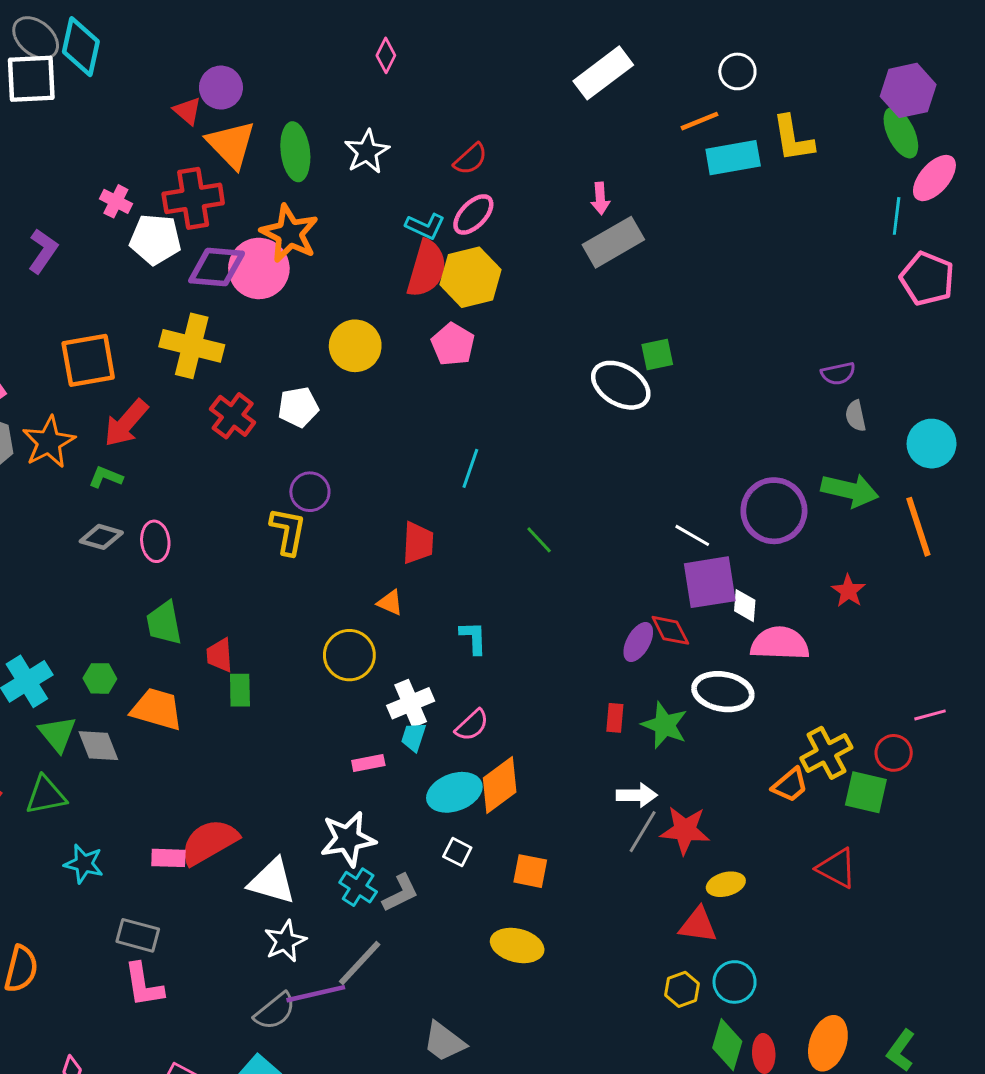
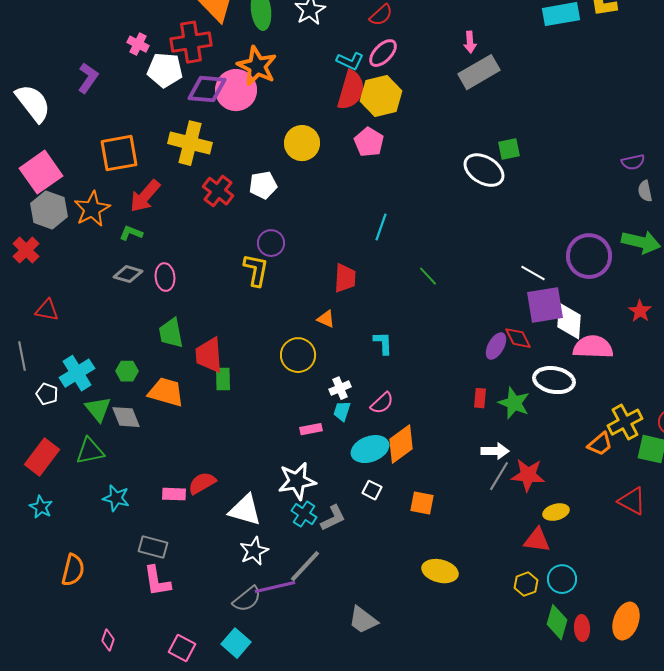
white diamond: (745, 606) -> (569, 321), size x1.6
red trapezoid: (219, 655) -> (209, 355), size x1.5
white cross: (411, 703) -> (340, 388), size x0.7
red semicircle: (209, 842) -> (202, 483), size x0.7
yellow ellipse: (517, 945) -> (440, 571), moved

